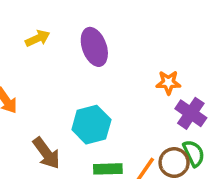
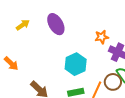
cyan hexagon: (91, 125) -> (76, 64), moved

